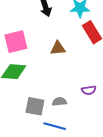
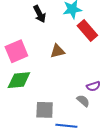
gray semicircle: (59, 102) -> (83, 101), moved, turned 56

